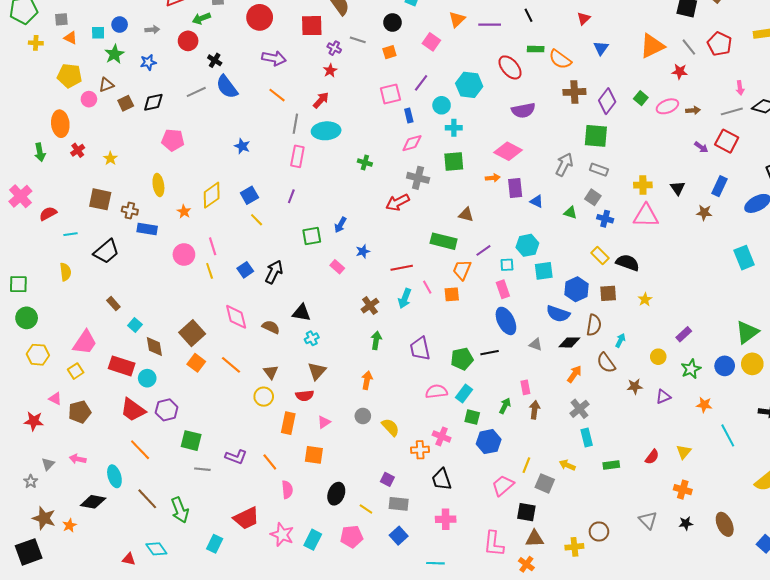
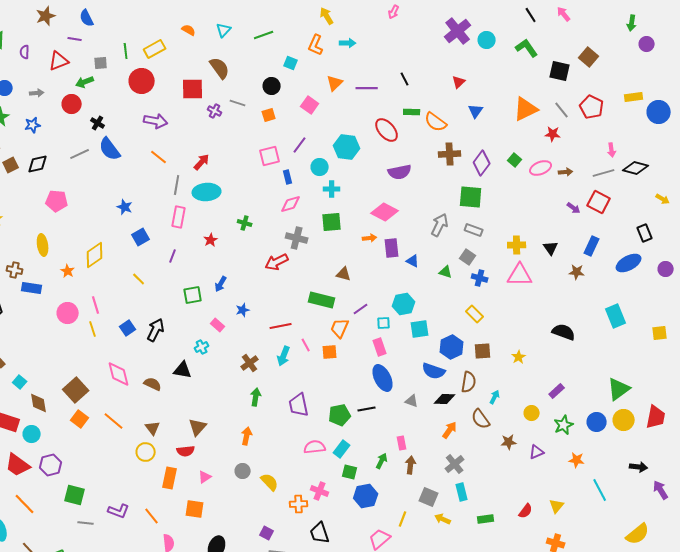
red star: (330, 71) -> (211, 240), moved
blue square: (249, 195) -> (141, 237), moved
black semicircle: (628, 263) -> (564, 332), moved
cyan cross: (312, 338) -> (202, 347), moved
gray square: (545, 483) -> (429, 497), moved

